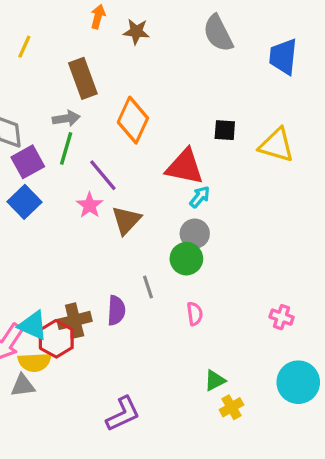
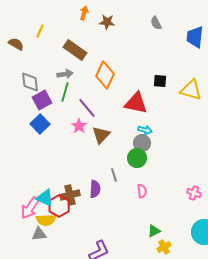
gray semicircle: (218, 33) -> (156, 23), size x0.6
brown rectangle: (83, 78) -> (75, 50), turned -35
cyan arrow: (200, 197) -> (145, 130), moved, turned 64

